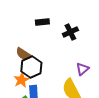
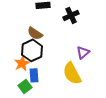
brown semicircle: (23, 54) -> (35, 33), moved

